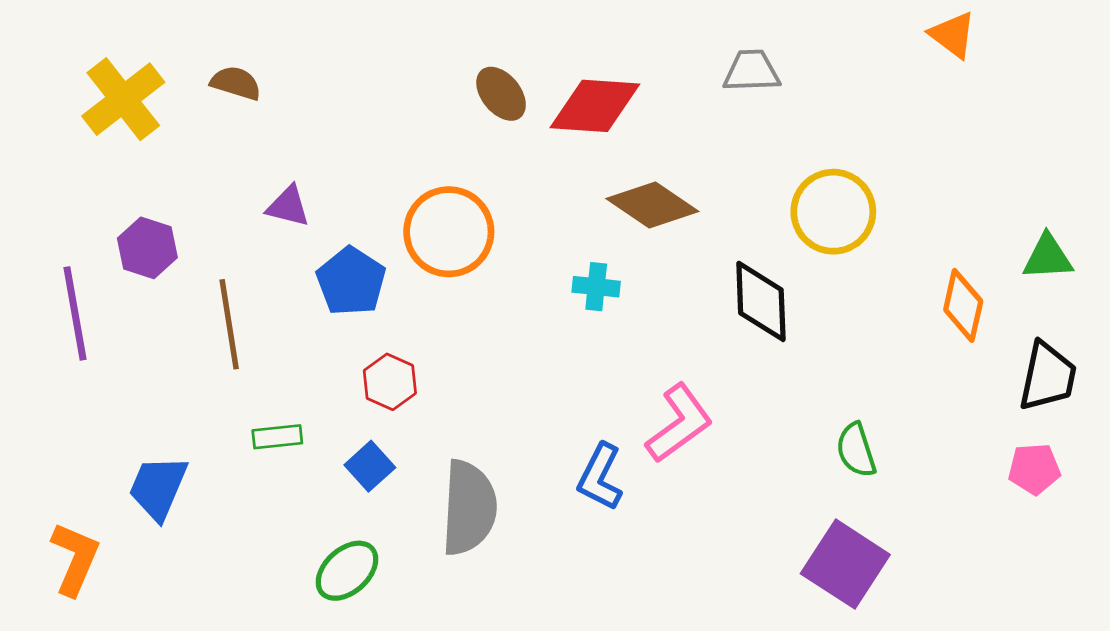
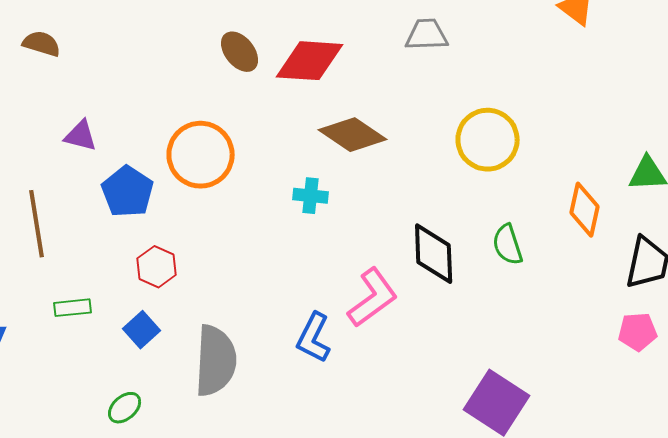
black diamond: (761, 301) -> (434, 254), moved
green semicircle: (856, 450) -> (508, 245), moved
green ellipse: (347, 571) -> (125, 408), size x0.7

